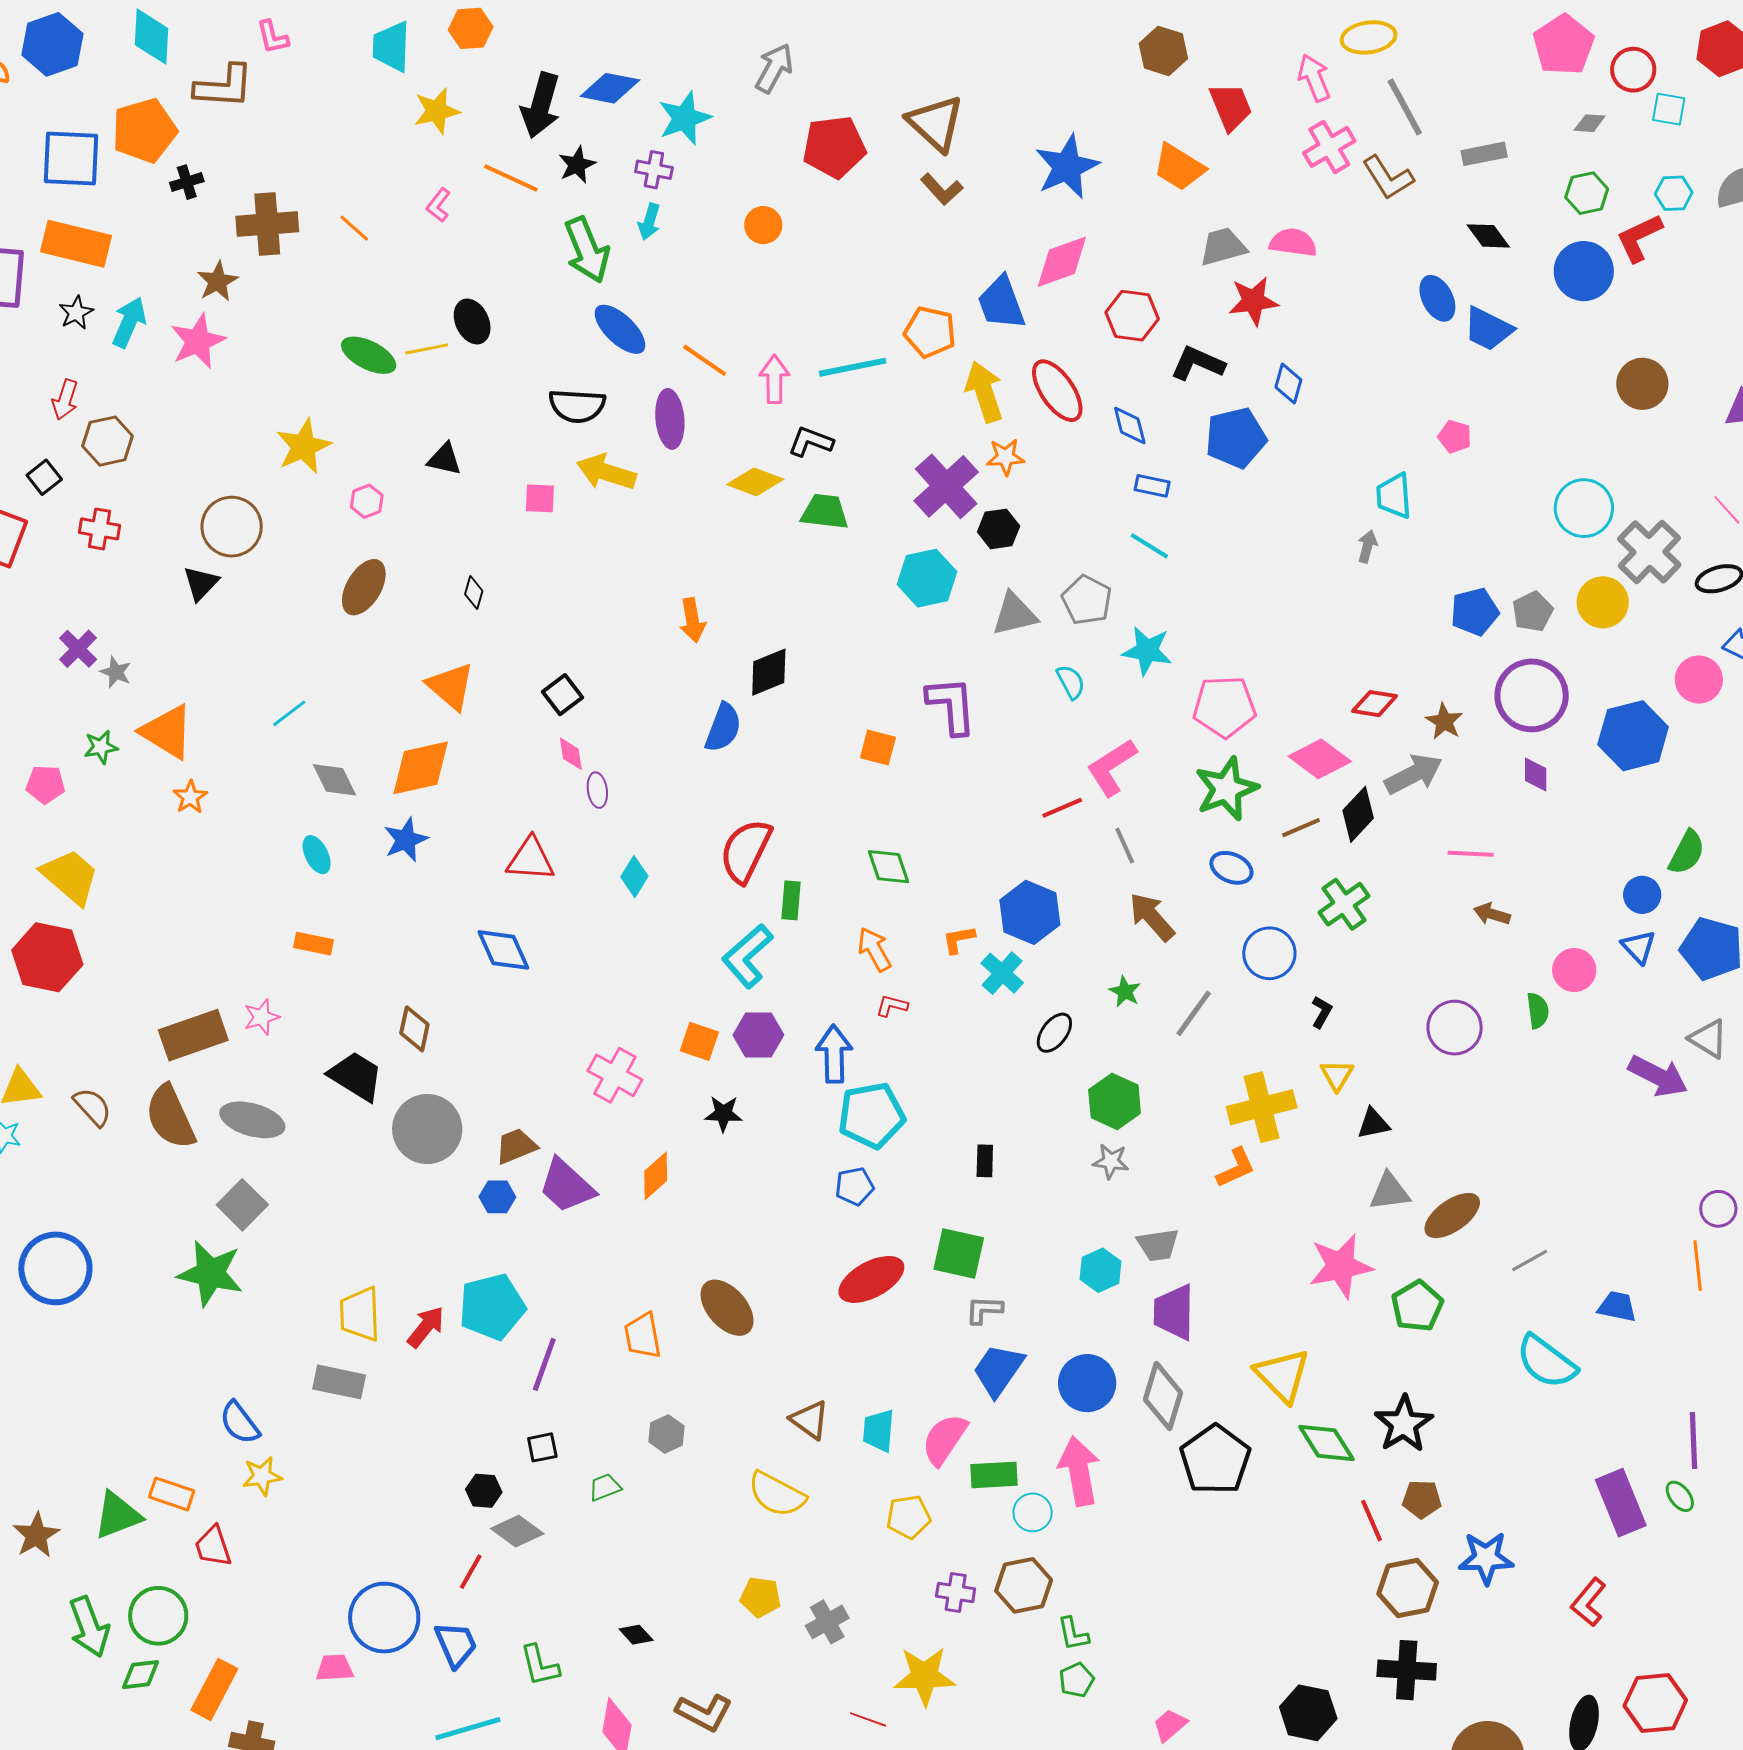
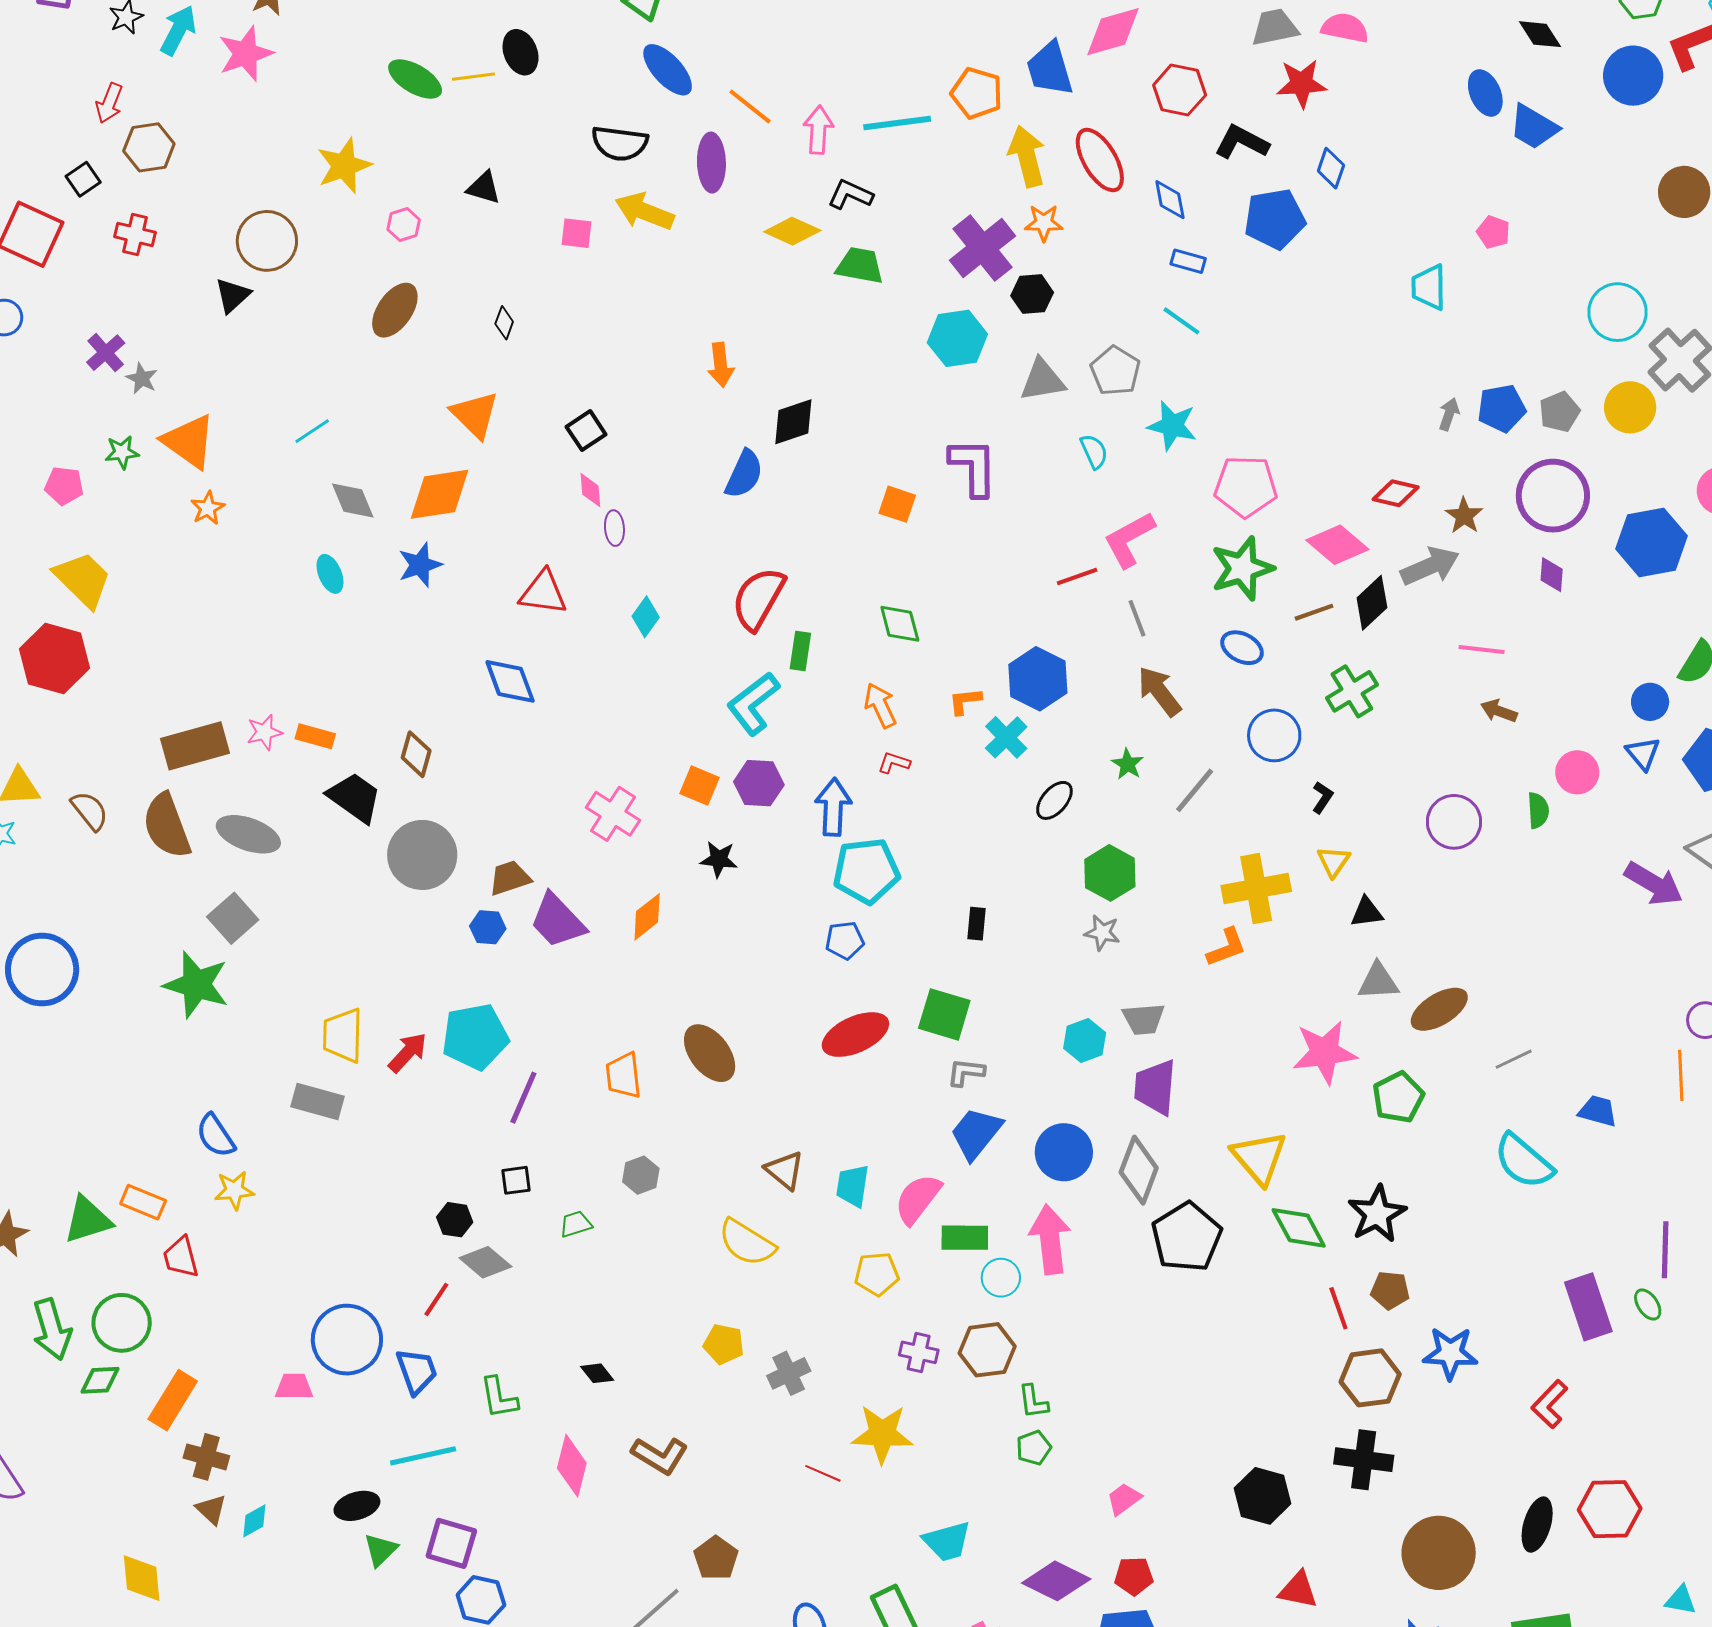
gray arrow: (1367, 546) -> (1449, 414), moved
orange rectangle: (313, 944) -> (315, 736), moved

